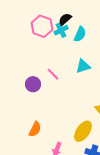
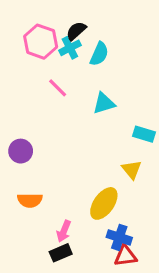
pink line: (53, 74) -> (58, 88), moved
purple circle: (33, 84) -> (21, 151), moved
orange semicircle: (35, 129) -> (30, 200), turned 63

